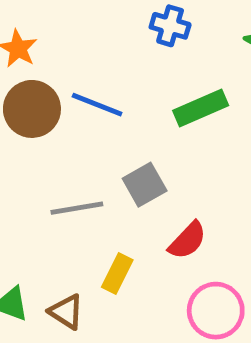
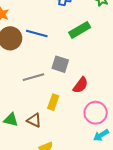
gray square: (145, 185) -> (60, 64), turned -36

